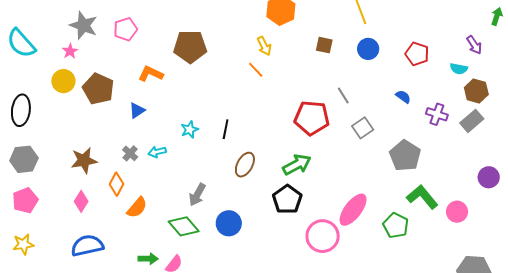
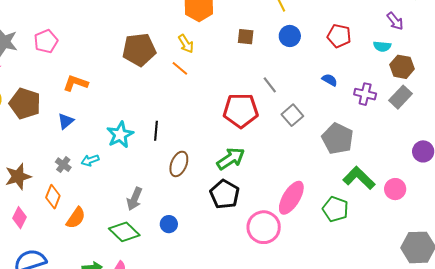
brown pentagon: (190, 47) -> (139, 50), moved
cyan star: (190, 130) -> (120, 135), size x1.5
blue circle: (229, 223) -> (169, 224), size x0.7

